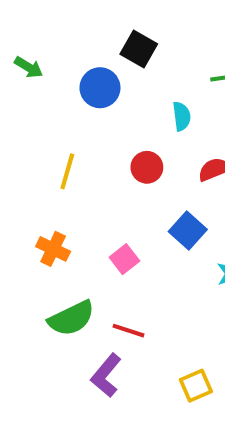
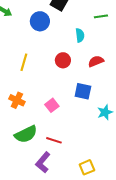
blue square: (188, 231) -> (83, 91), turned -30

